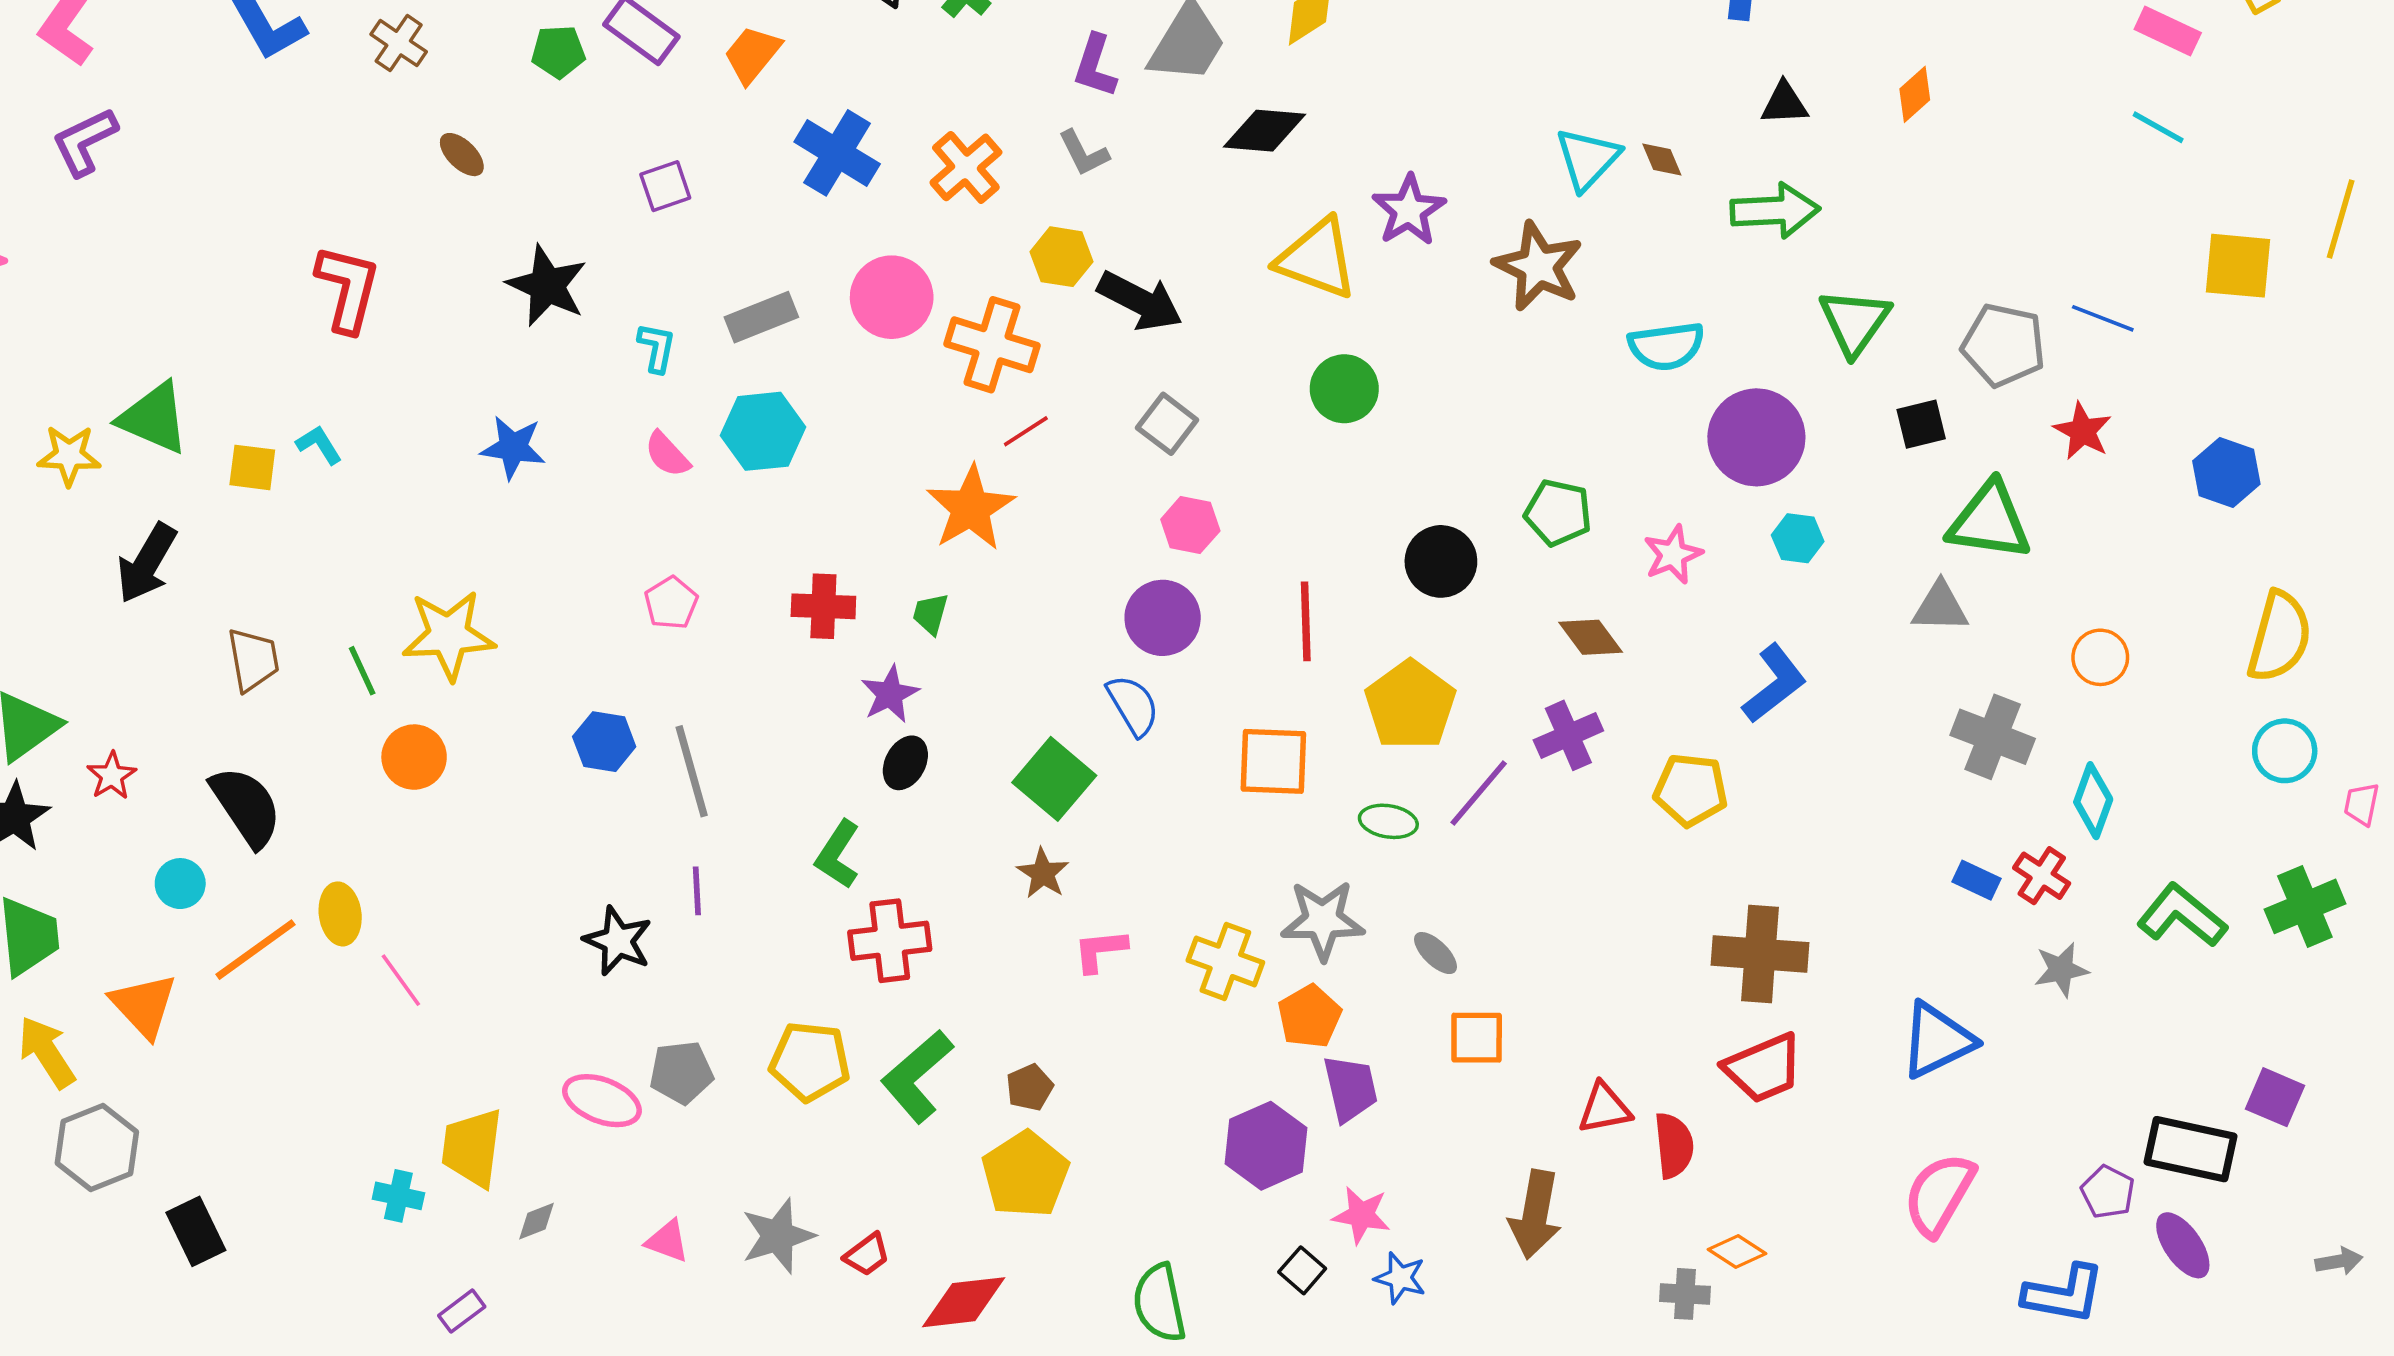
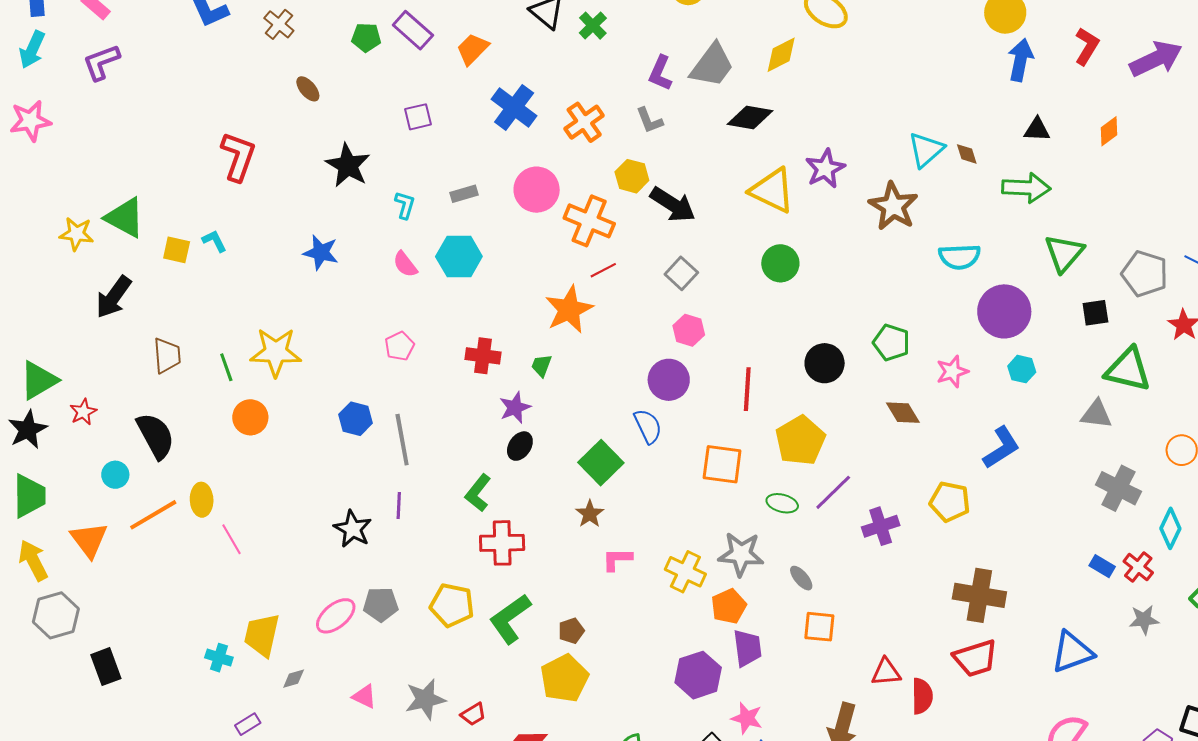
gray rectangle: (761, 317) -> (464, 194), size x0.7
purple cross: (1568, 735) -> (881, 526), moved
pink ellipse: (602, 1101) -> (336, 616), turned -66

